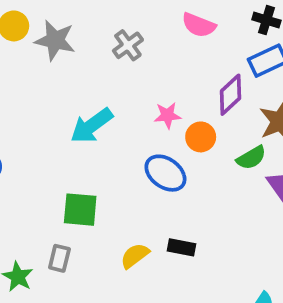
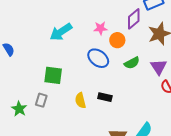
green semicircle: (251, 158) -> (132, 63), moved
yellow semicircle: (135, 256) -> (80, 100), turned -70

